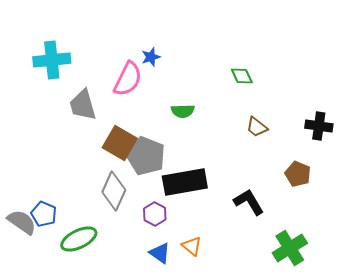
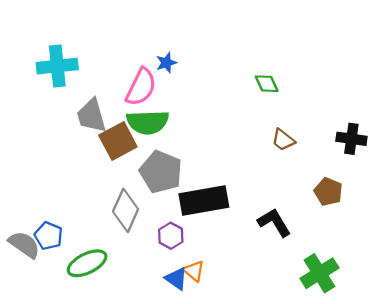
green semicircle: (183, 111) -> (148, 122), moved, size x1.6
brown square: (120, 143) -> (118, 141), moved, turned 32
orange triangle: (192, 246) -> (194, 271), moved

